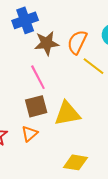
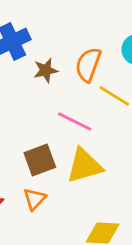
brown star: (47, 43) -> (46, 70), size x0.7
pink line: (38, 77) -> (75, 121), moved, turned -30

